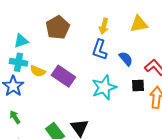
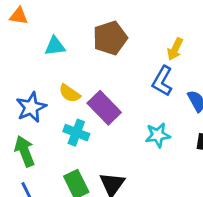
cyan cross: (18, 62) -> (76, 133), moved
cyan star: (104, 87) -> (158, 135), size x0.7
green arrow: (15, 117) -> (25, 151), size x1.5

